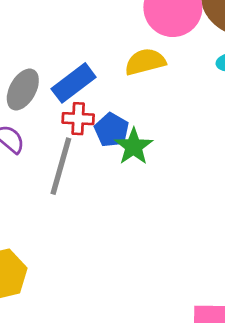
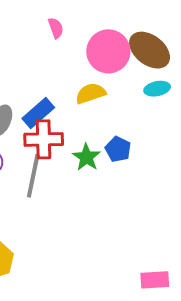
red cross: (78, 119) -> (44, 139), size x1.6
blue pentagon: (112, 130) -> (118, 149), moved

